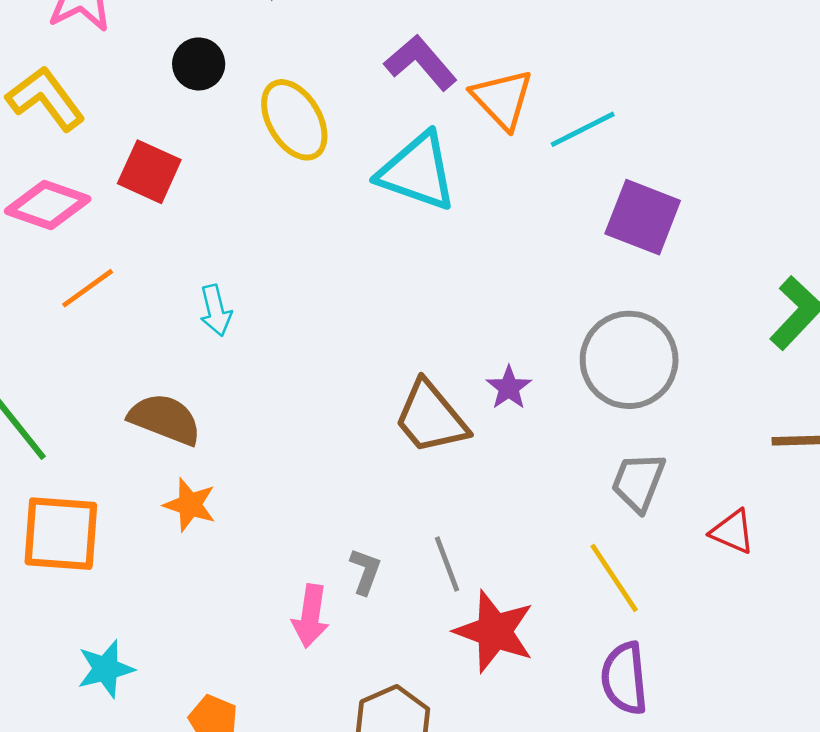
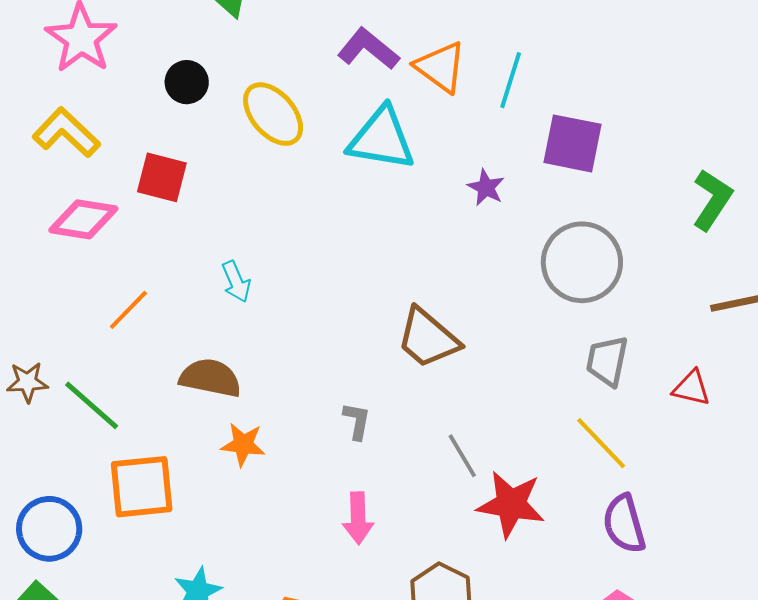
cyan line: (583, 129) -> (511, 80), turned -36
orange line: (88, 288) -> (128, 310), moved
purple star: (509, 388) -> (486, 187), moved
gray L-shape: (365, 571) -> (357, 421), moved

